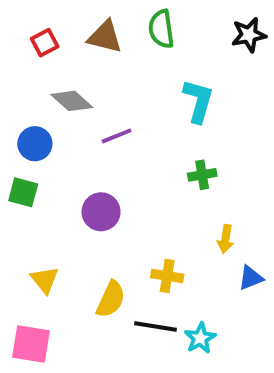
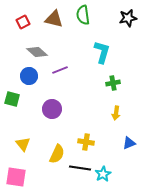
blue circle: (35, 144) -> (29, 76), moved
green cross: (202, 175) -> (113, 83), moved
yellow arrow: (225, 239) -> (116, 113), moved

